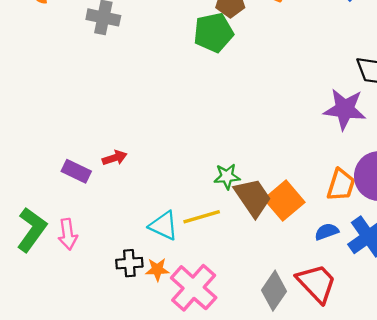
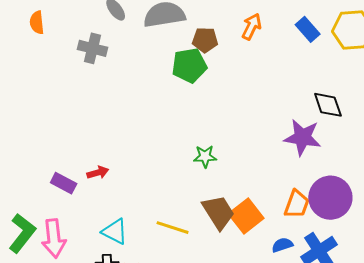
green star: (227, 176) -> (205, 156), moved
yellow line: (202, 217) -> (173, 228), turned 32
cyan triangle: (164, 226) -> (115, 232), moved
pink arrow: (68, 234) -> (54, 238), size x1.4

